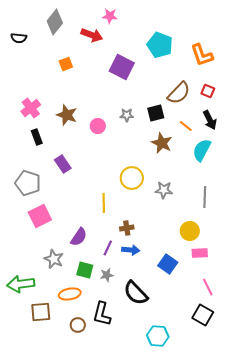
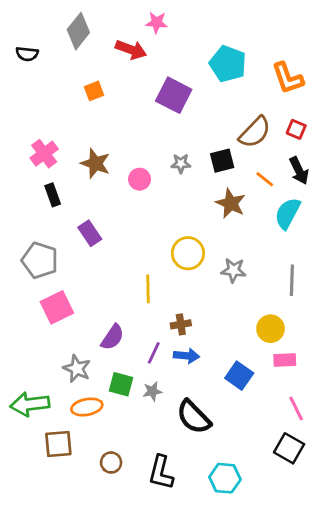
orange ellipse: (70, 294) -> (87, 407), moved
black L-shape: (102, 314) -> (161, 472), moved

